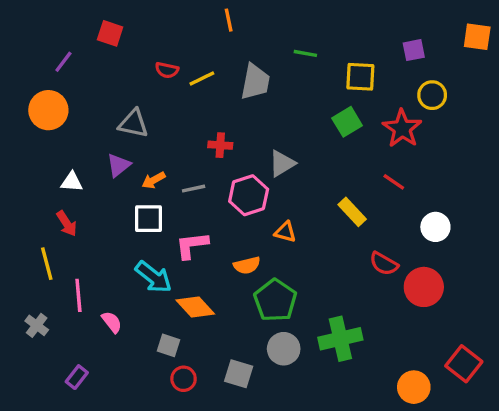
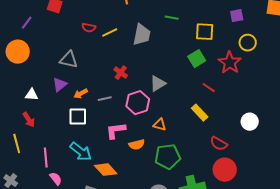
red cross: (220, 145) -> (121, 73), turned 32
red line: (394, 182) -> (209, 88), moved
pink L-shape: (192, 245) -> (116, 131), moved
red circle: (424, 287) -> (225, 170), moved
pink line: (78, 295) -> (46, 158), moved
green pentagon: (275, 300) -> (168, 157), moved, turned 30

